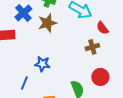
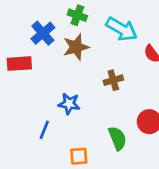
brown cross: (92, 47) -> (113, 80), moved

